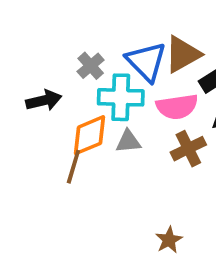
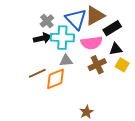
black arrow: (44, 100) -> (42, 38), moved
orange diamond: (89, 135) -> (56, 79), moved
brown line: (73, 167) -> (37, 73), turned 48

